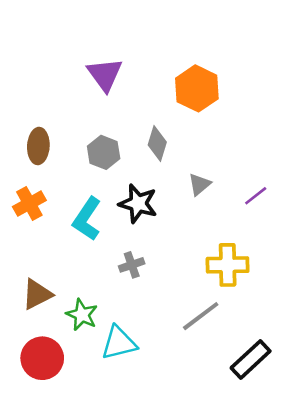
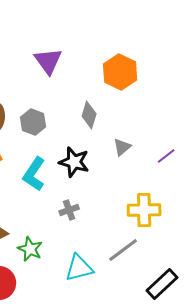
gray hexagon: (104, 152) -> (33, 122), moved
cyan triangle: (119, 343) -> (79, 268), moved

